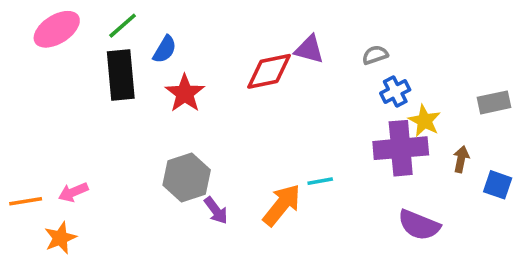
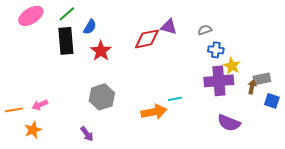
blue cross: (395, 91) -> (216, 50), turned 35
gray rectangle: (494, 102) -> (262, 79), moved
orange arrow: (282, 205) -> (154, 112), turned 40
purple arrow: (216, 210) -> (87, 134), moved

